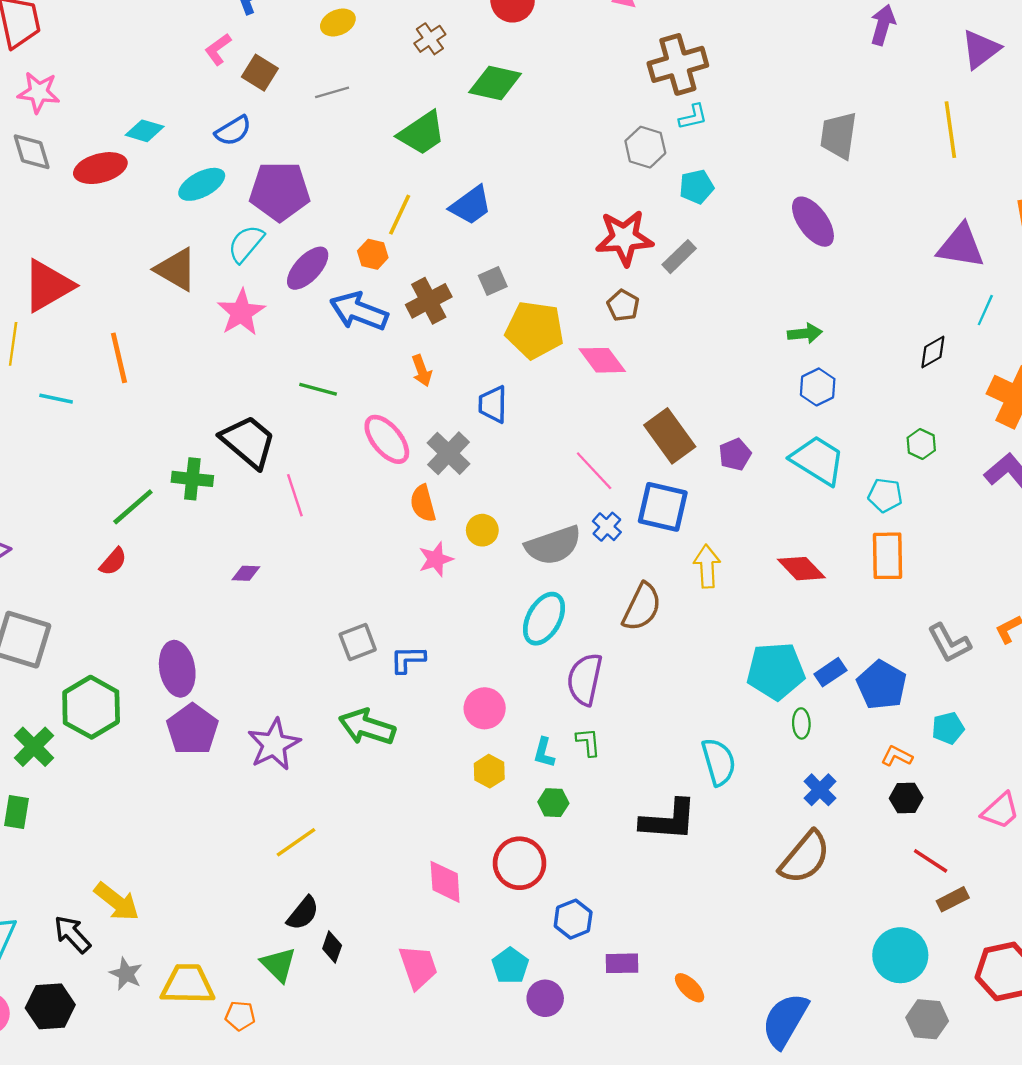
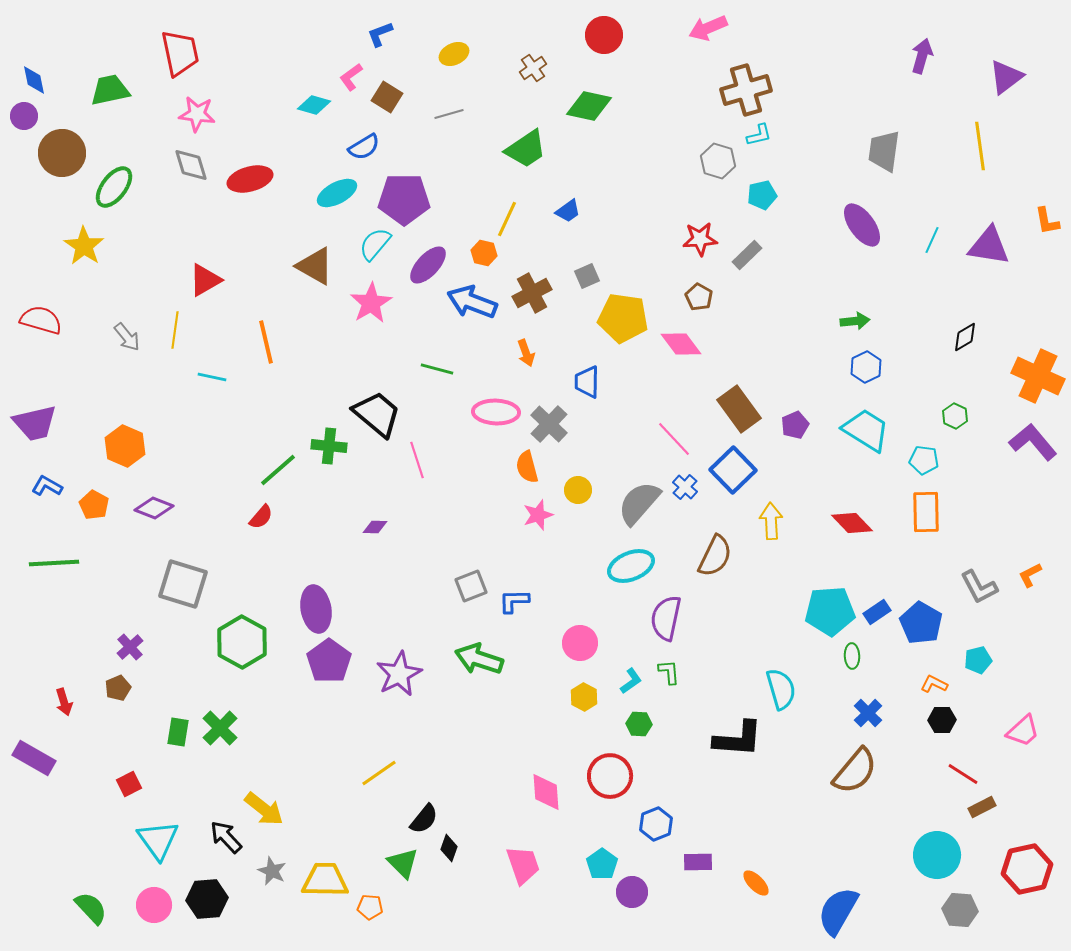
cyan diamond: (145, 131) -> (314, 105), moved
blue trapezoid: (471, 205) -> (568, 211), size x0.7
red star: (624, 238) -> (700, 239), size x0.7
red triangle: (48, 286) -> (205, 280), size x0.7
cyan line: (985, 310) -> (932, 240), moved
pink ellipse: (387, 439) -> (496, 412), turned -48
blue square: (663, 507) -> (733, 470), turned 33
gray semicircle: (553, 545) -> (639, 503), turned 150
cyan ellipse: (544, 619) -> (631, 566), turned 39
green cross: (34, 747) -> (220, 728), moved
cyan L-shape: (544, 753) -> (631, 681), turned -140
yellow line: (296, 842) -> (379, 773), moved

